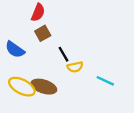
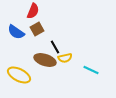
blue semicircle: (15, 50) -> (16, 32), moved
brown ellipse: (44, 87) -> (45, 60), moved

